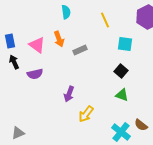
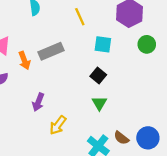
orange arrow: (59, 39) -> (24, 61), moved
gray rectangle: (80, 50) -> (51, 51), size x1.5
green triangle: (122, 95) -> (99, 103), turned 40

